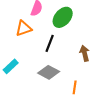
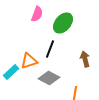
orange triangle: (24, 28) -> (29, 61), moved

